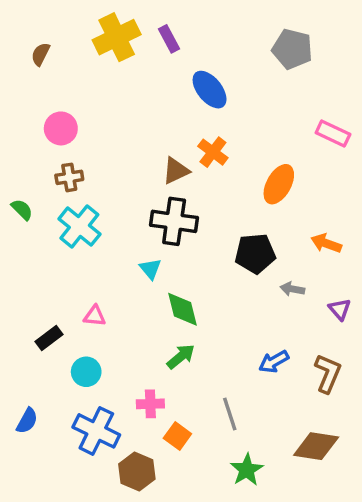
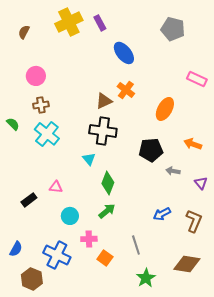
green diamond: (183, 309) -> (108, 183), turned 35
cyan circle: (86, 372) -> (70, 216), moved
brown hexagon: (137, 471) -> (32, 279), moved

